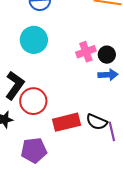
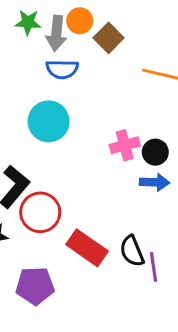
red rectangle: (67, 122) -> (87, 248), turned 44
black semicircle: (97, 122) -> (132, 251), turned 40

